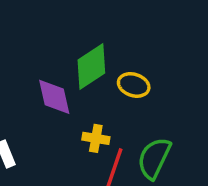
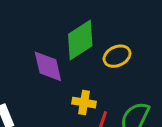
yellow ellipse: (134, 85) -> (117, 56), turned -44

